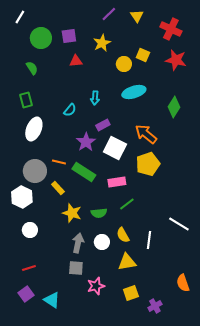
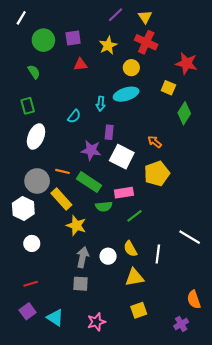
red cross: (171, 29) -> (146, 42), moved
yellow square: (143, 55) -> (168, 88), moved
cyan ellipse: (134, 92) -> (126, 94), moved
purple rectangle: (103, 125) -> (109, 132), turned -56
orange arrow: (146, 134) -> (155, 142), size x0.6
purple star: (86, 142) -> (91, 150), turned -30
yellow rectangle: (58, 188) -> (61, 199), size x1.5
green semicircle: (99, 213) -> (104, 206), moved
pink star: (96, 286) -> (96, 322), moved
purple cross: (155, 306) -> (181, 324), moved

